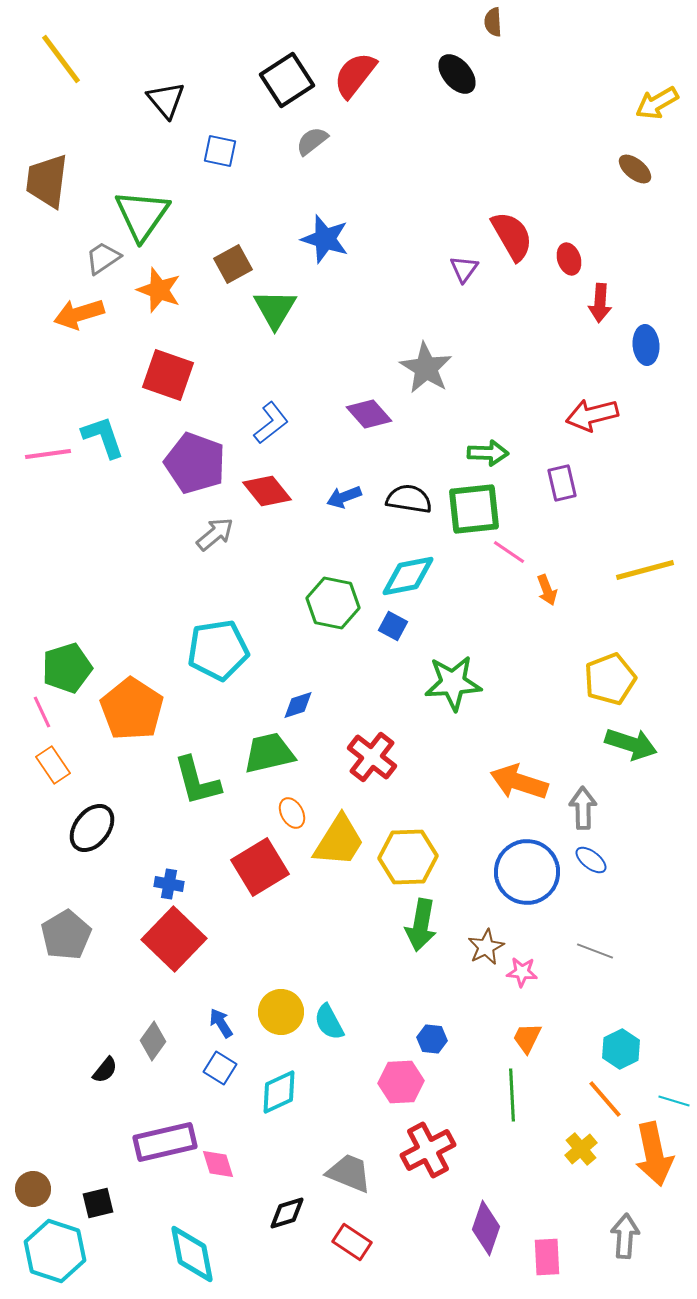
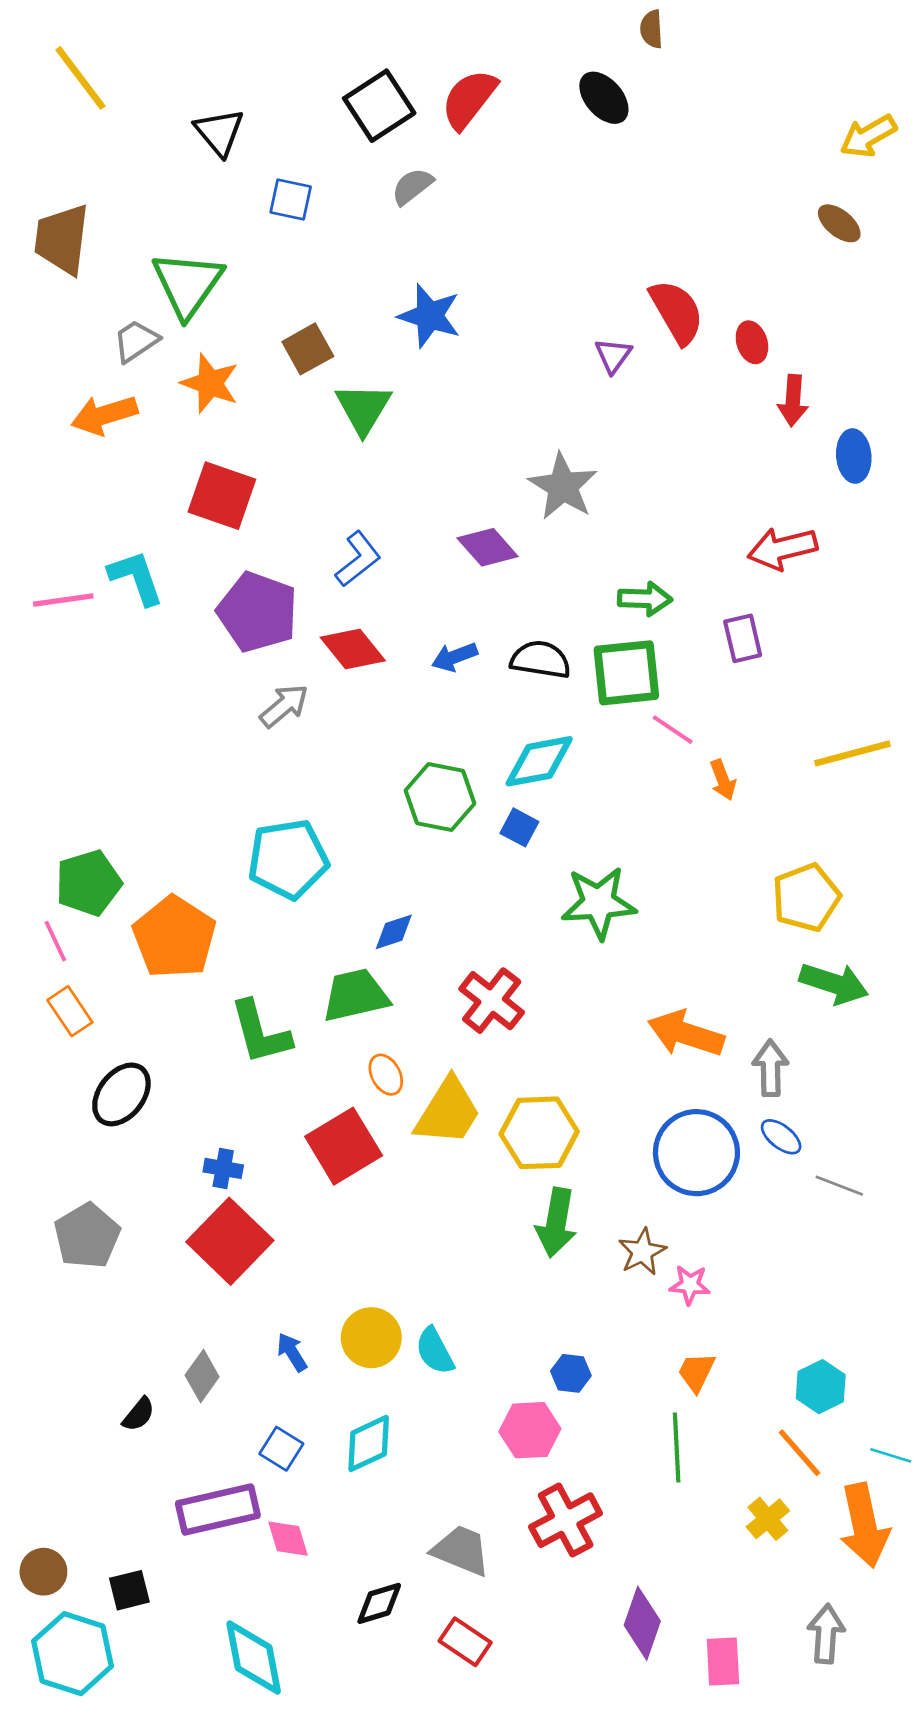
gray line: (595, 951) -> (839, 1186), moved
blue square: (220, 1068) -> (281, 1449), moved

